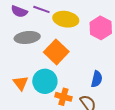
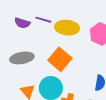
gray ellipse: (27, 37) -> (22, 58), moved

